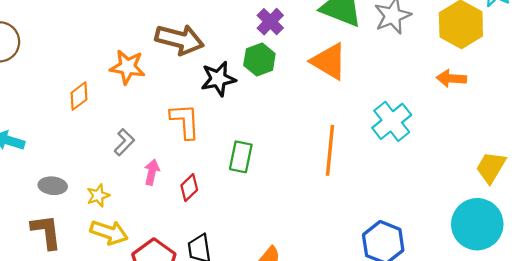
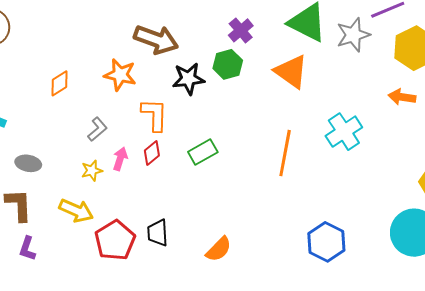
orange star: (127, 67) -> (120, 75), moved
green rectangle: (241, 157) -> (203, 152), turned 44
red diamond: (189, 188) -> (152, 153), moved
yellow star: (98, 196) -> (92, 171), moved

